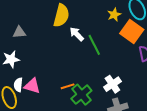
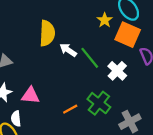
white cross: (112, 84) -> (117, 71), moved
pink triangle: (32, 86) -> (30, 96), moved
green cross: (81, 95) -> (99, 103), moved

